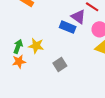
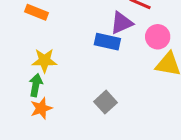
purple triangle: (78, 17) -> (121, 23), turned -49
yellow star: (36, 46) -> (44, 61), moved

